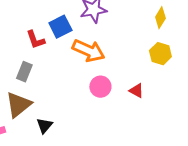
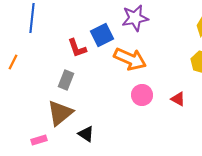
black triangle: (44, 126) -> (86, 134), turned -36

